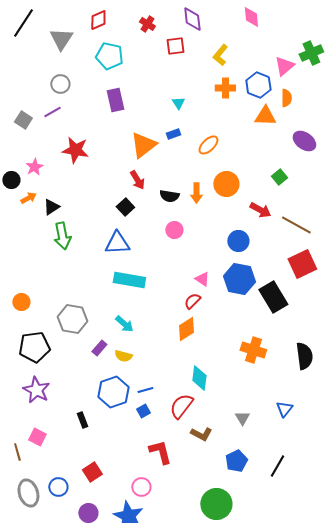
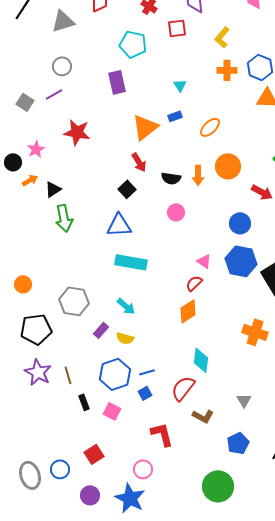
gray triangle: (61, 39) -> (63, 21), turned 40
cyan pentagon: (109, 56) -> (133, 44), moved
pink square: (37, 437) -> (112, 411), moved
brown line: (17, 452) -> (68, 375), moved

